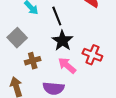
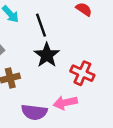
pink arrow: (67, 65) -> (65, 103), moved, turned -54

